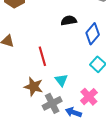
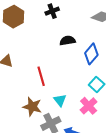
pink cross: (89, 97) -> (89, 106), moved

